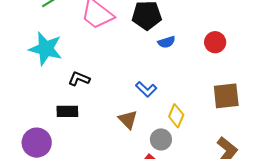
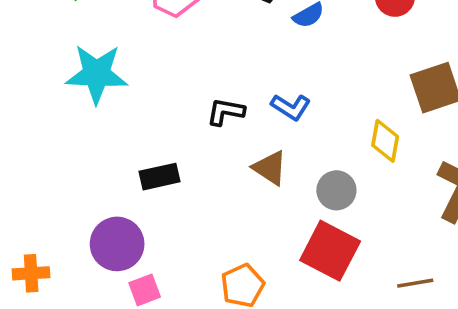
black L-shape: (79, 79) -> (226, 112), moved
yellow diamond: (176, 116) -> (385, 141), moved

